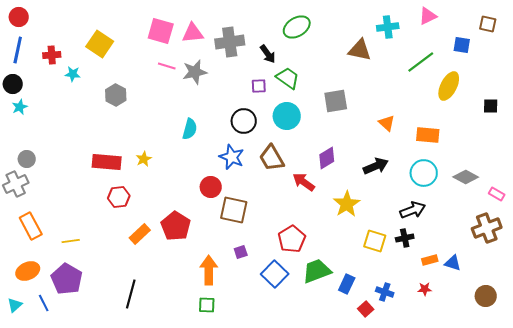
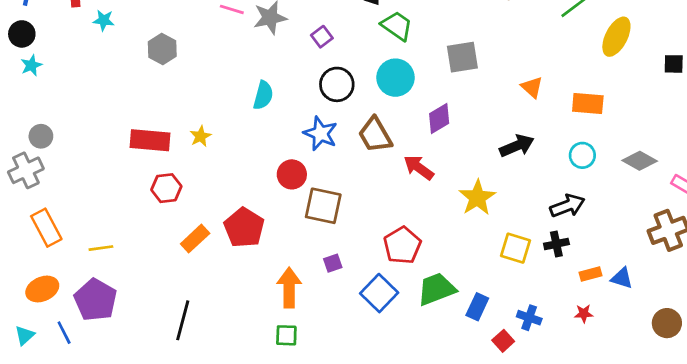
purple square: (259, 86) -> (322, 37), moved, turned -35
purple diamond: (327, 158) -> (439, 119), moved
cyan circle: (424, 173) -> (582, 155), size x0.7

